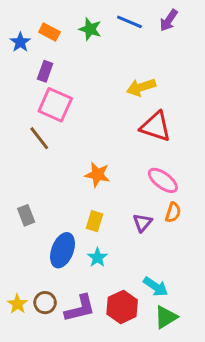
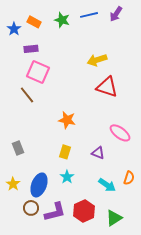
blue line: (129, 22) -> (89, 15), turned -36
purple rectangle: (45, 71) -> (31, 49), turned 64
pink ellipse: (163, 180) -> (120, 133), moved
orange semicircle: (173, 212) -> (129, 178), moved
purple triangle: (143, 223) -> (98, 153), turned -48
blue ellipse: (62, 250) -> (39, 185), moved
cyan arrow: (156, 287) -> (107, 185), moved
yellow star: (17, 304) -> (13, 184), moved

